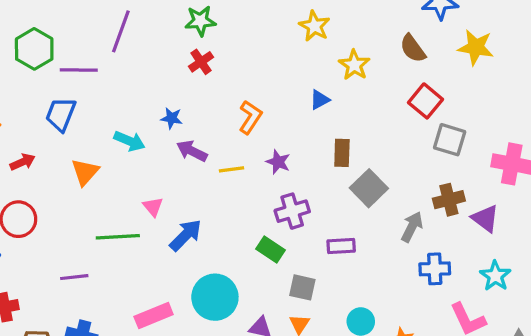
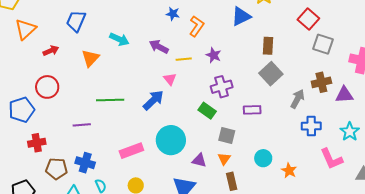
blue triangle: (320, 100) -> (241, 16), size x1.5
blue star: (172, 118) -> (173, 14), moved
brown rectangle: (342, 153) -> (268, 46), moved
pink triangle: (153, 207) -> (170, 79), moved
purple triangle: (485, 218) -> (344, 95), turned -42

